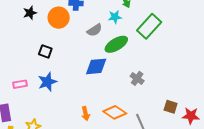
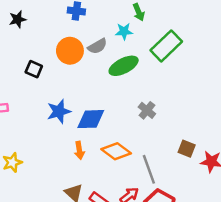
orange circle: (59, 18) -> (70, 51), moved
blue diamond: (96, 66) -> (91, 119), moved
blue star: (47, 82) -> (59, 111), moved

